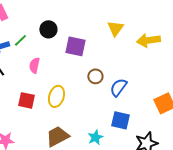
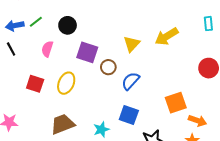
yellow triangle: (115, 28) -> (132, 44), moved
black circle: (48, 29) -> (68, 25), moved
yellow arrow: (148, 40) -> (167, 36), turned -30
purple square: (75, 46) -> (87, 52), moved

